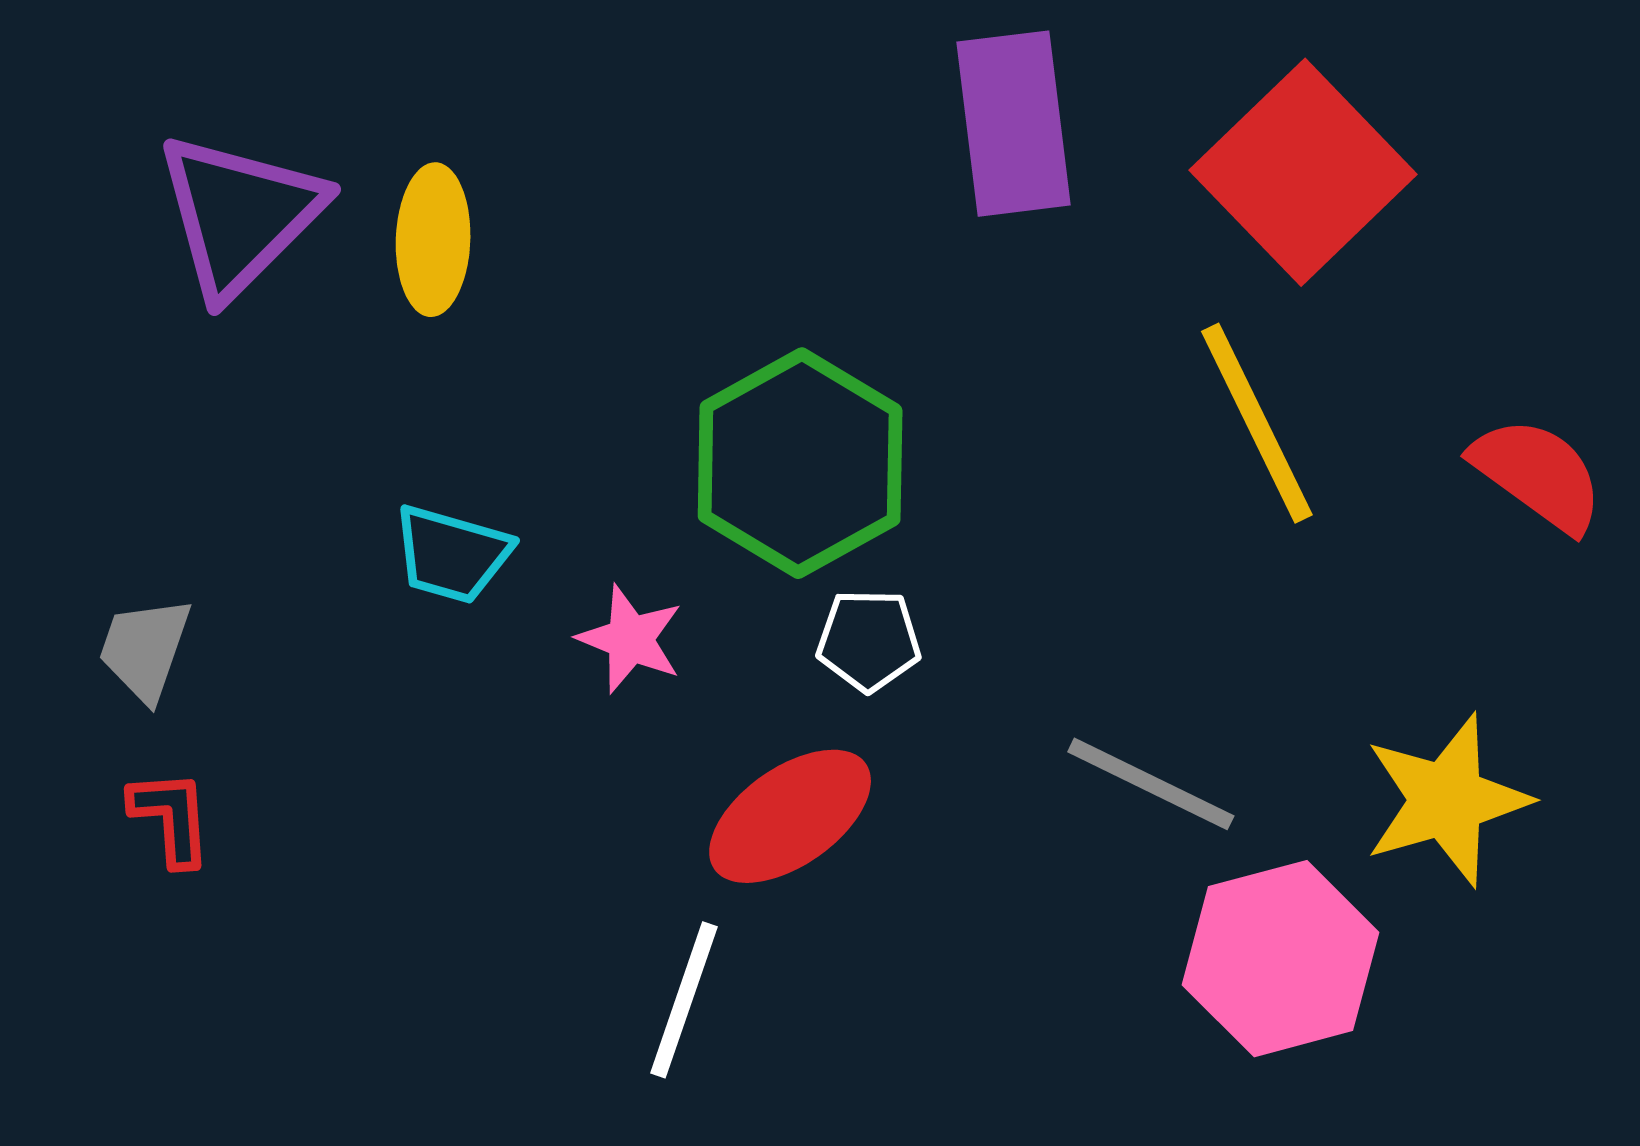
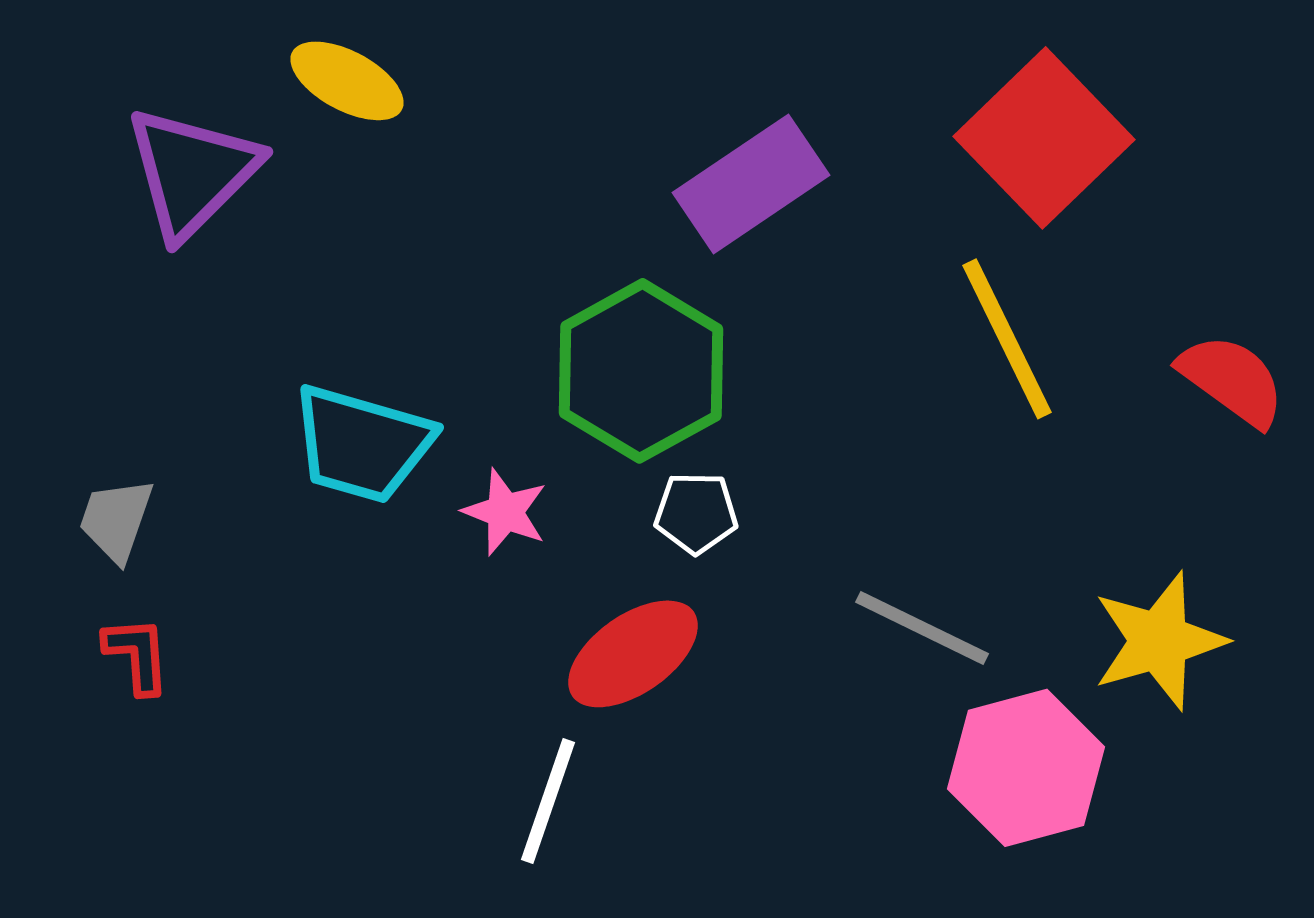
purple rectangle: (1013, 124) -> (751, 184), moved, turned 63
yellow ellipse: (433, 240) -> (347, 81), moved, turned -64
cyan trapezoid: (452, 554) -> (362, 444), size x1.5

